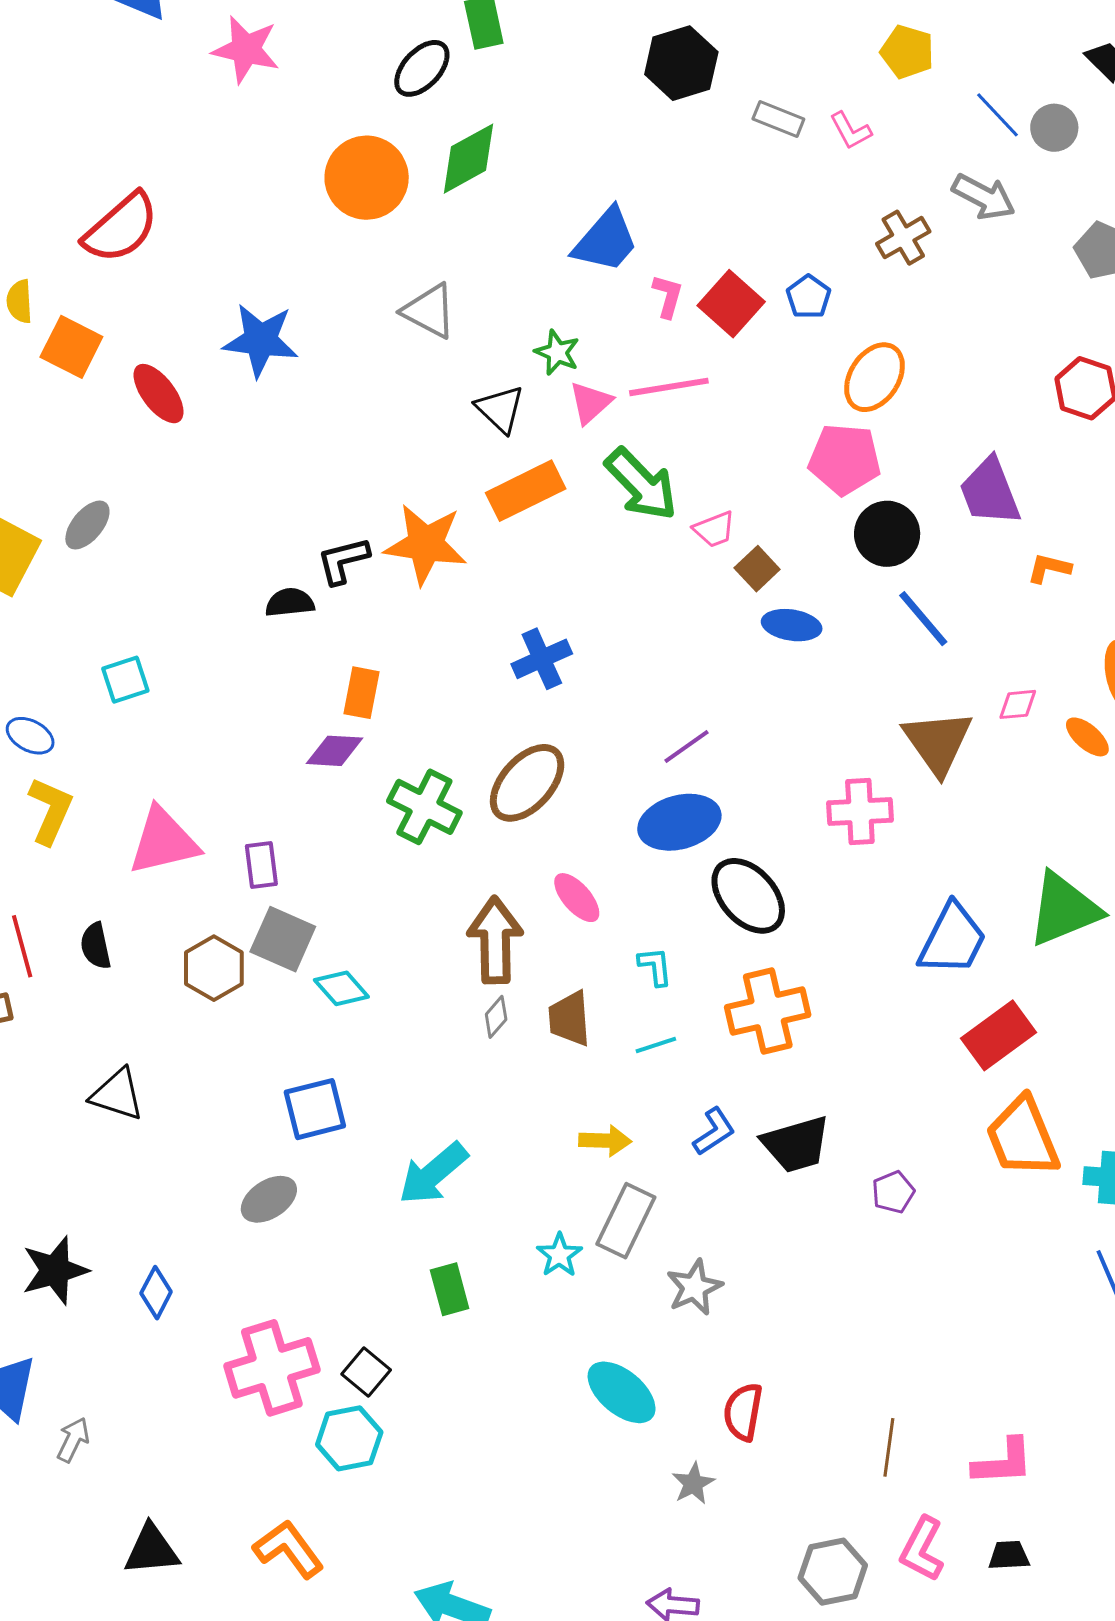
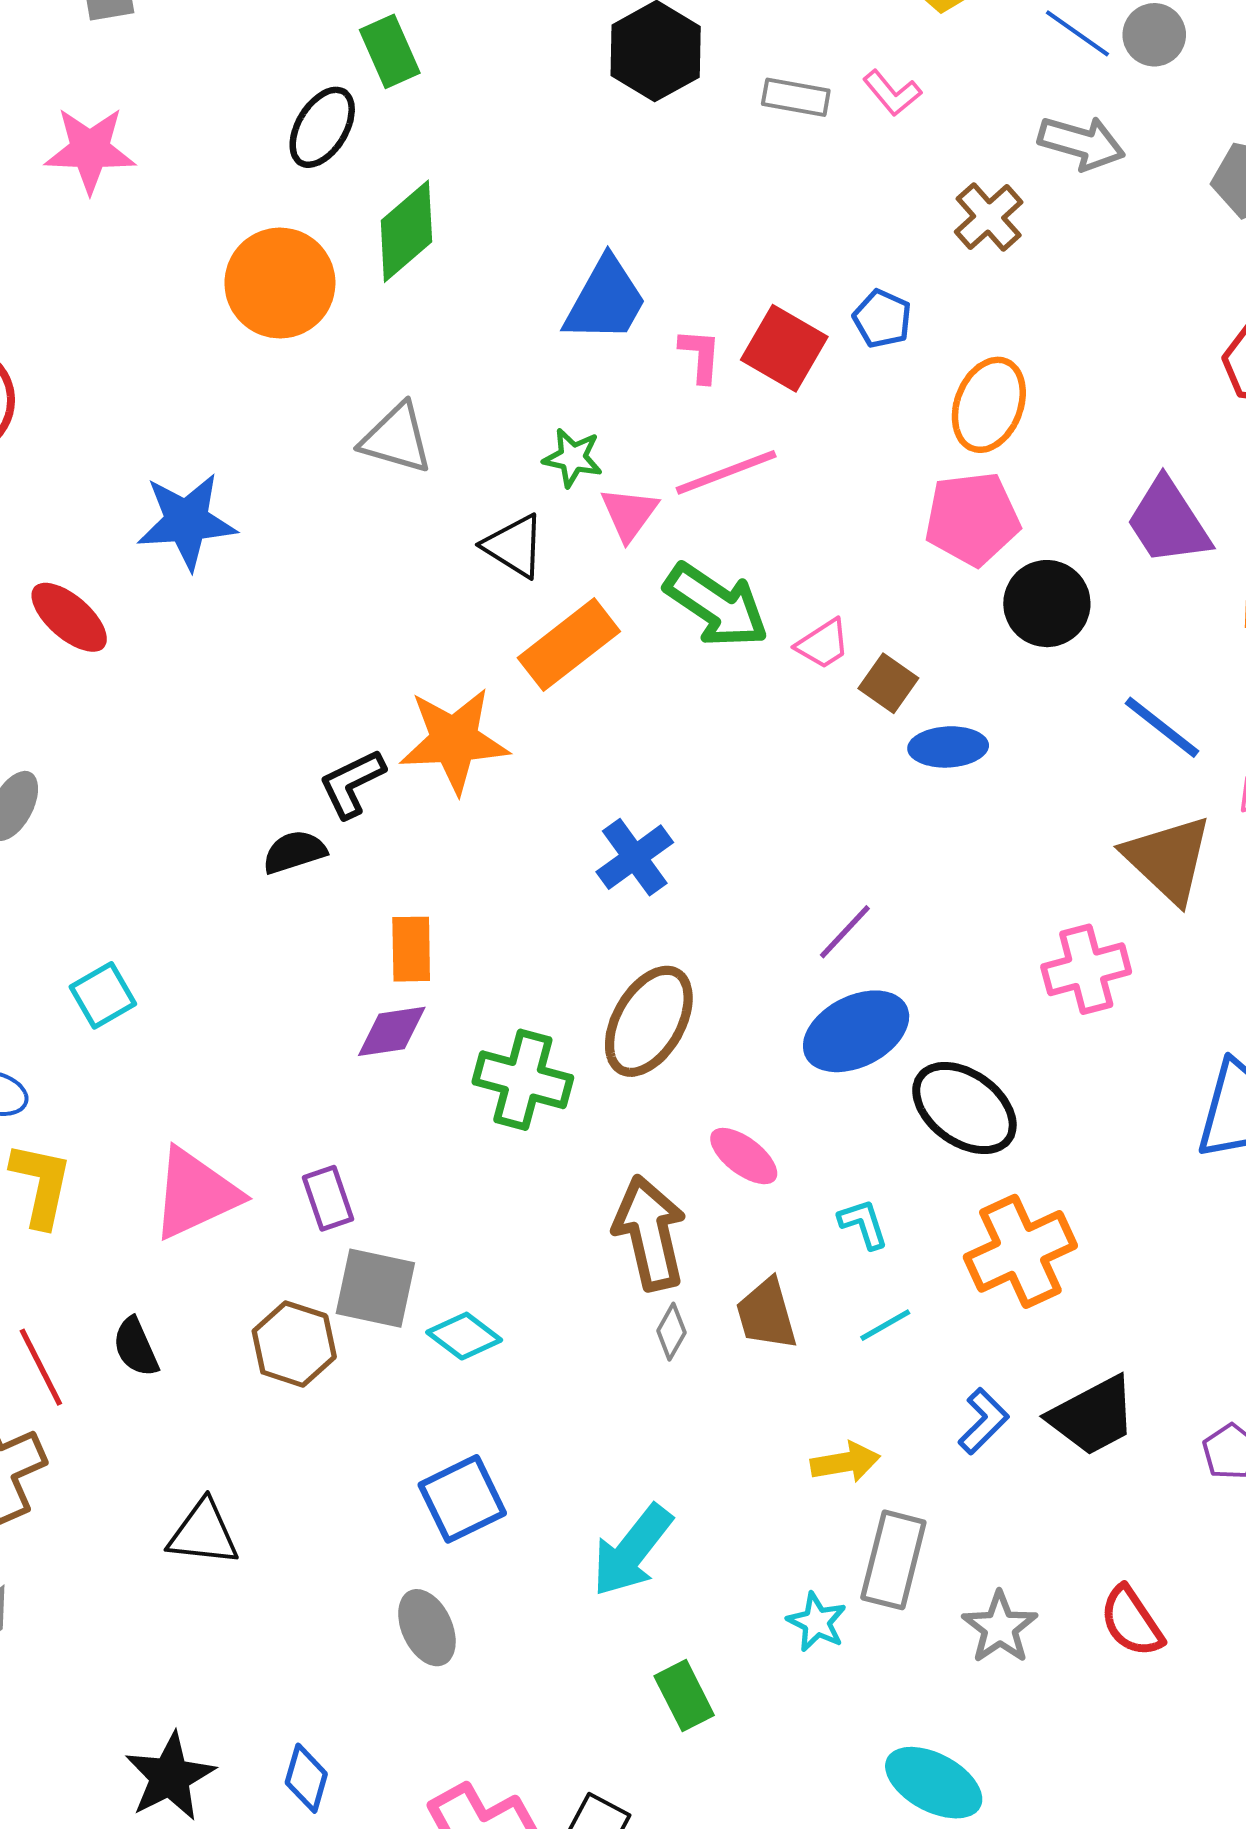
blue line: (923, 619) -> (1162, 727), moved
gray ellipse: (269, 1199) -> (427, 1628), turned -70
red semicircle: (743, 1412) -> (1132, 1621), moved, turned -32

